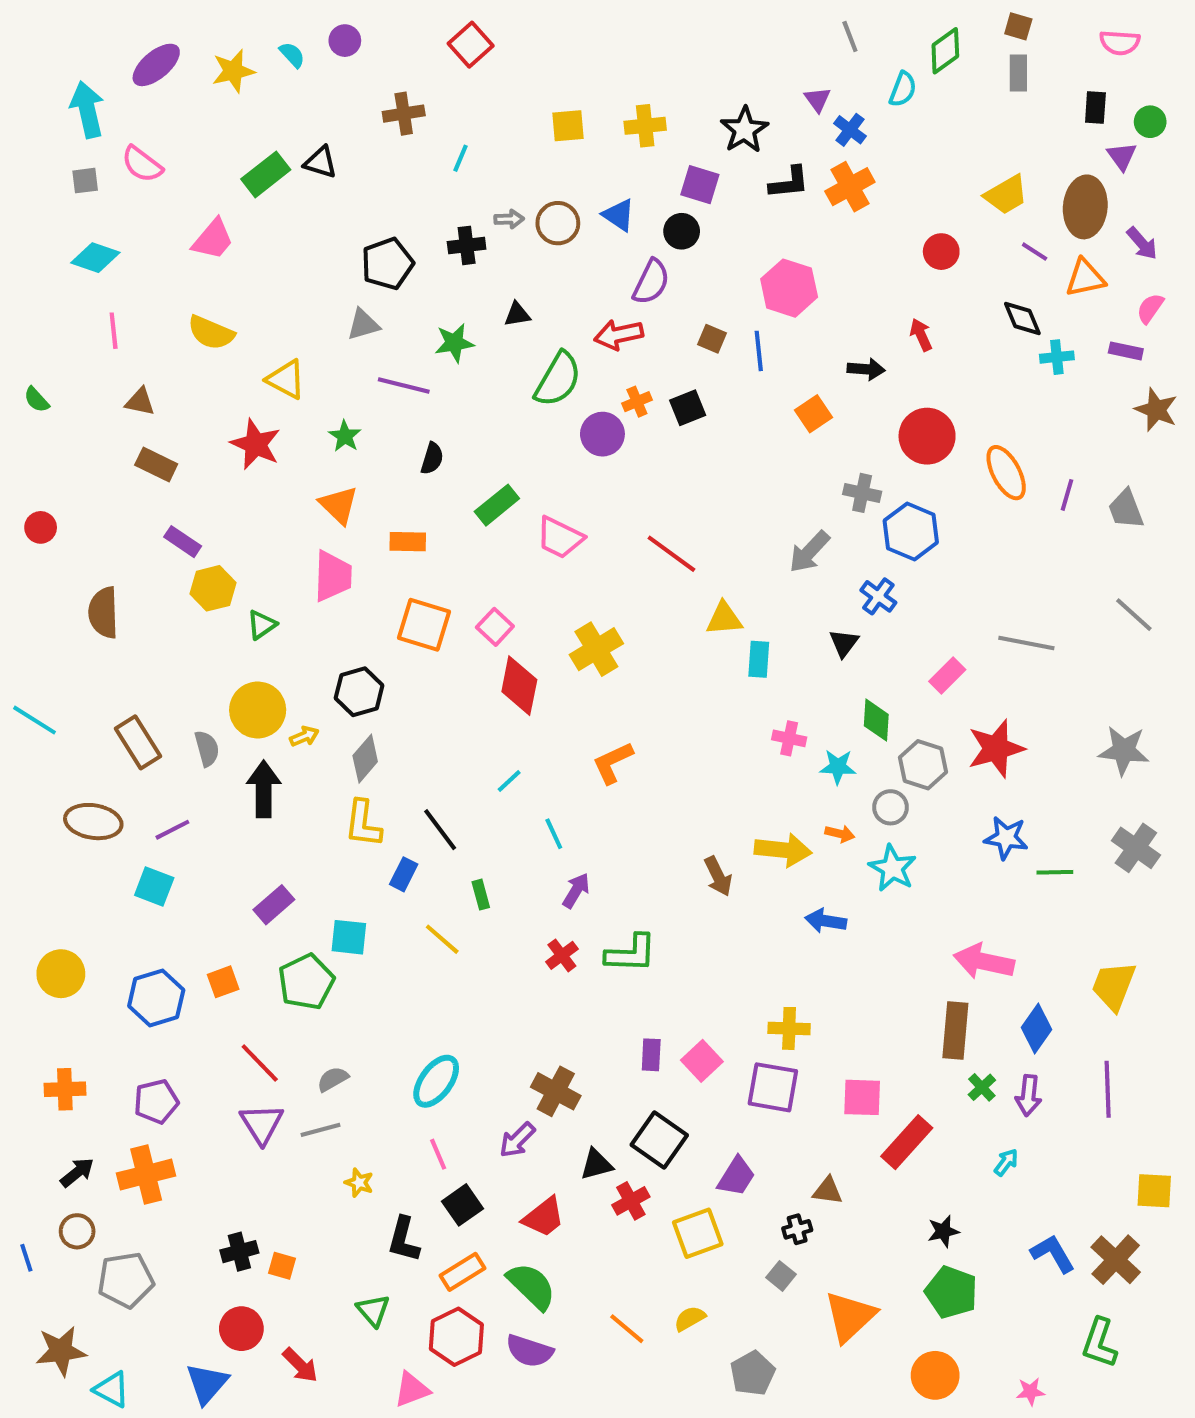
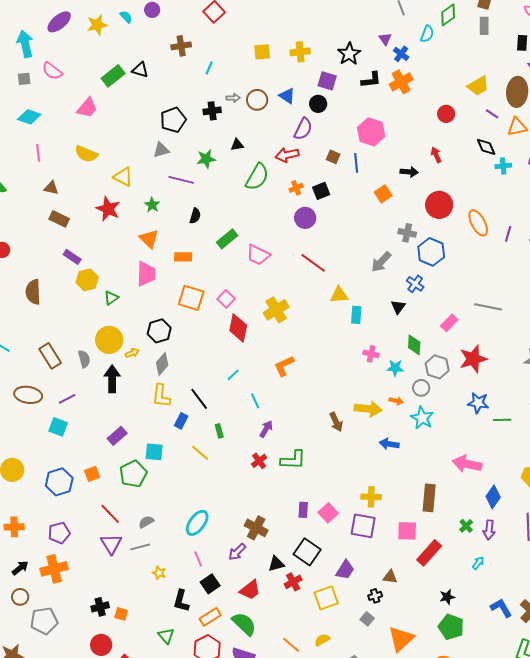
purple circle: (602, 434) -> (305, 218), moved
brown rectangle: (955, 1030) -> (429, 498), moved

